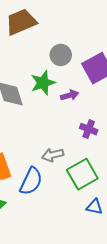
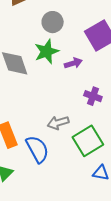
gray circle: (61, 55) -> (53, 22), moved
blue semicircle: (31, 181) -> (37, 149), turned -52

